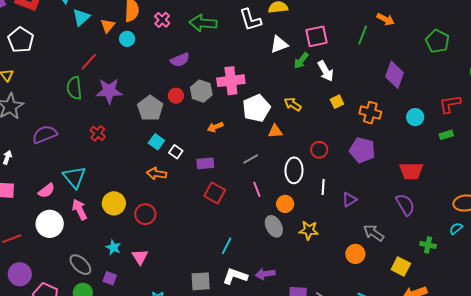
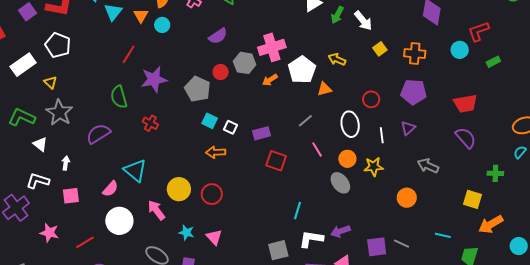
green semicircle: (74, 88) -> (119, 97), moved
red L-shape: (450, 104) -> (478, 31), moved
orange arrow: (215, 127) -> (270, 80), moved
purple triangle: (349, 200) -> (408, 128), moved
pink arrow: (79, 209) -> (156, 210), moved
yellow star: (309, 230) -> (374, 167), moved
gray arrow: (374, 233) -> (428, 166), moved
orange circle: (355, 254) -> (407, 198), moved

